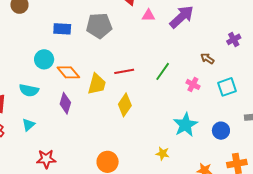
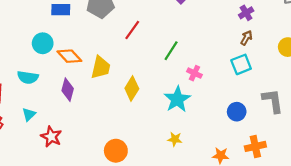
brown arrow: (207, 58) -> (246, 38), moved, turned 88
red line: (124, 71) -> (132, 30), moved, turned -42
pink cross: (193, 84) -> (194, 73), moved
cyan star: (185, 125) -> (177, 99), moved
red star: (46, 159) -> (51, 137), moved, turned 30

